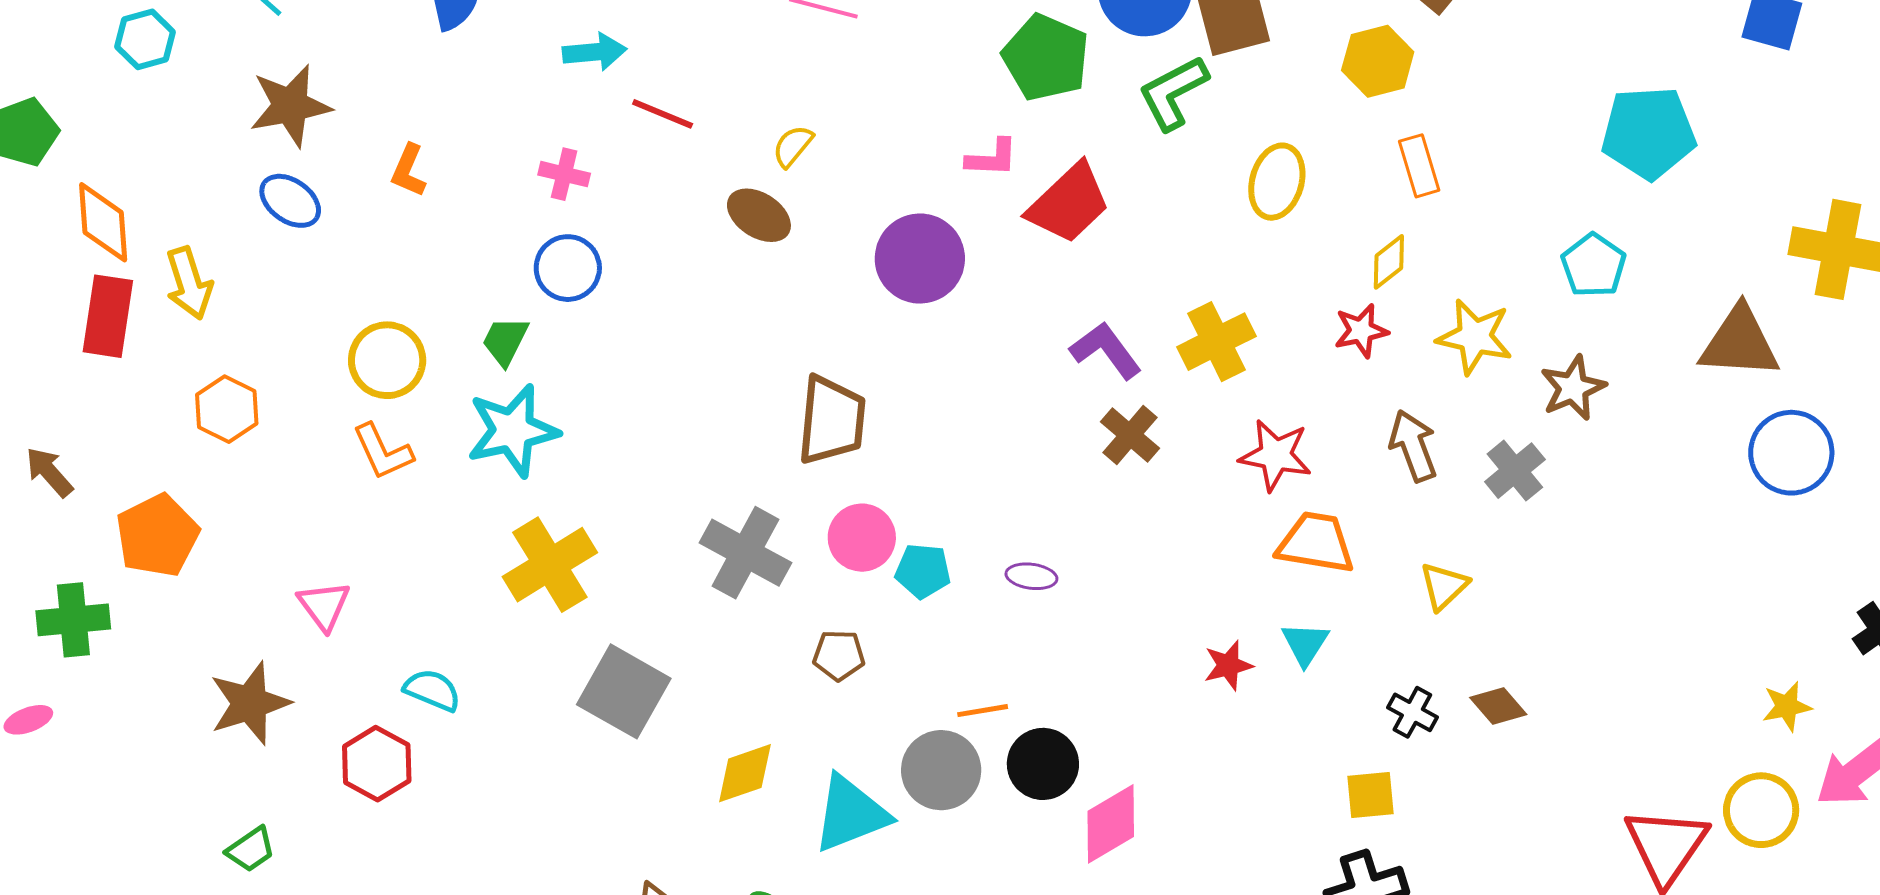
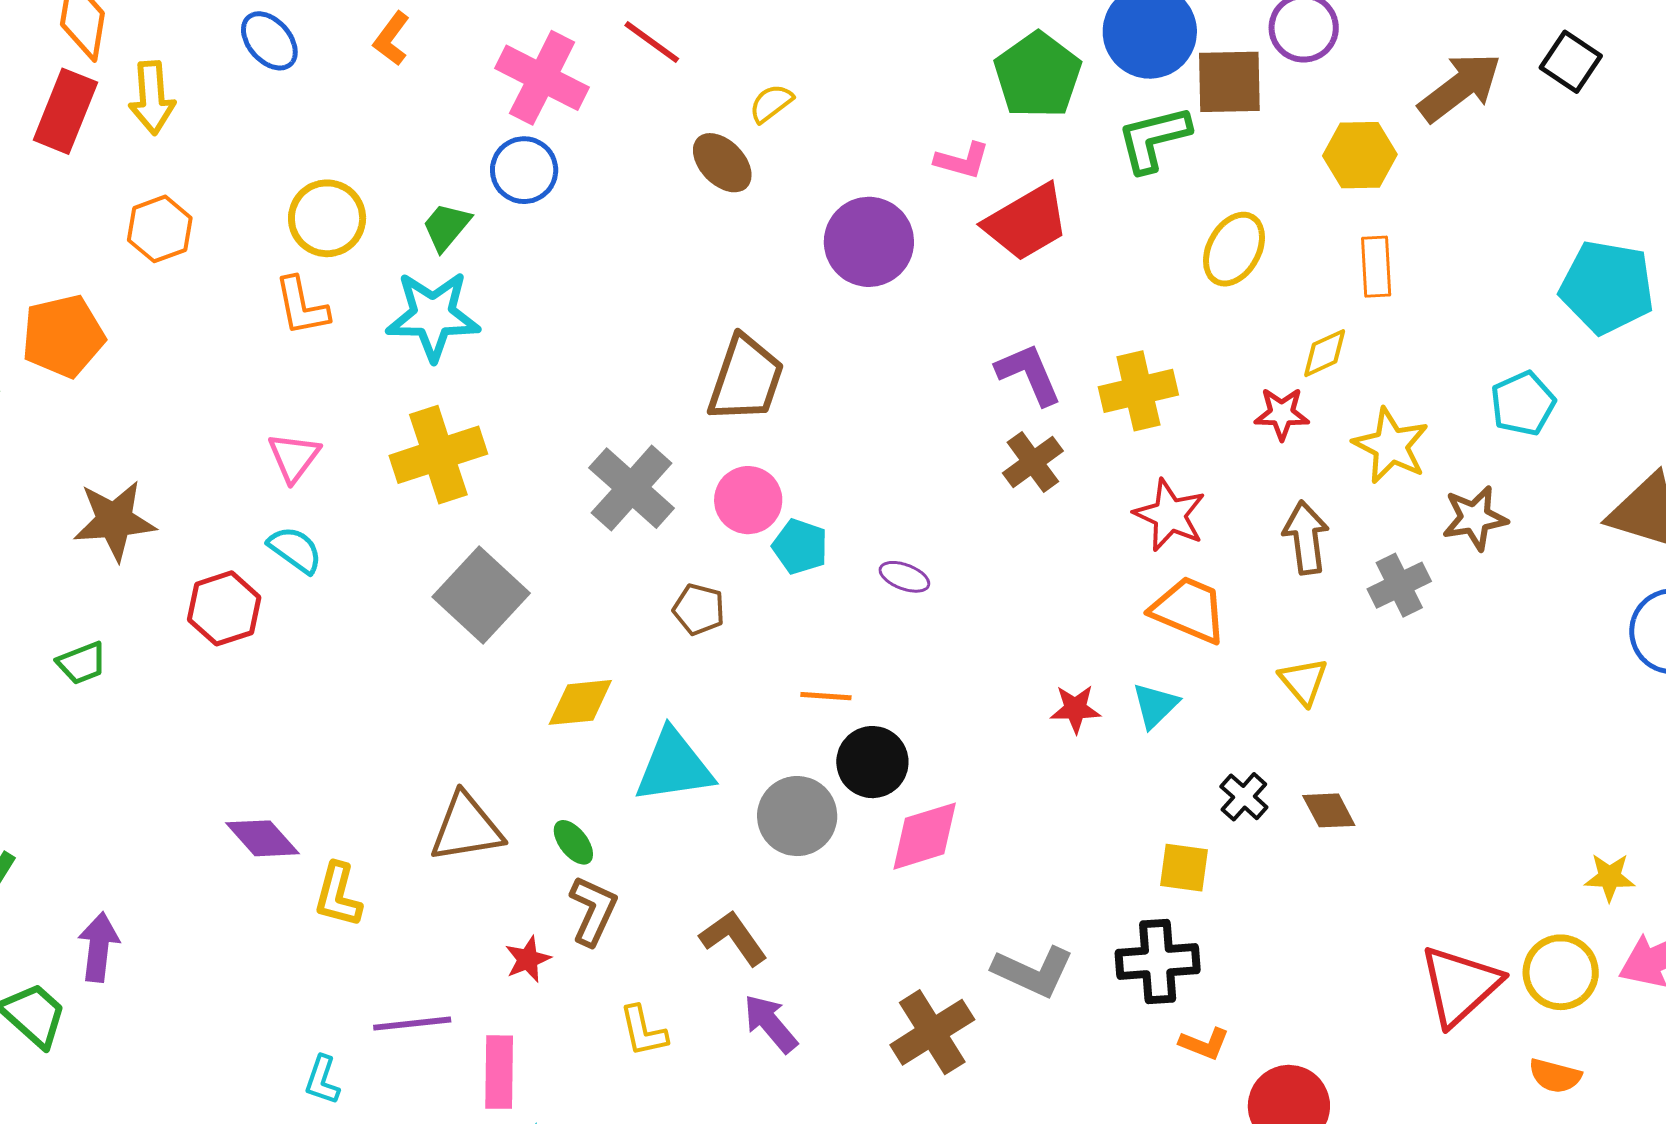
pink cross: (564, 174) -> (542, 78), size x1.8
yellow triangle: (1444, 586) -> (1303, 681), turned -40
pink triangle: (324, 606) -> (294, 457), moved
gray circle: (941, 770) -> (797, 816), moved

